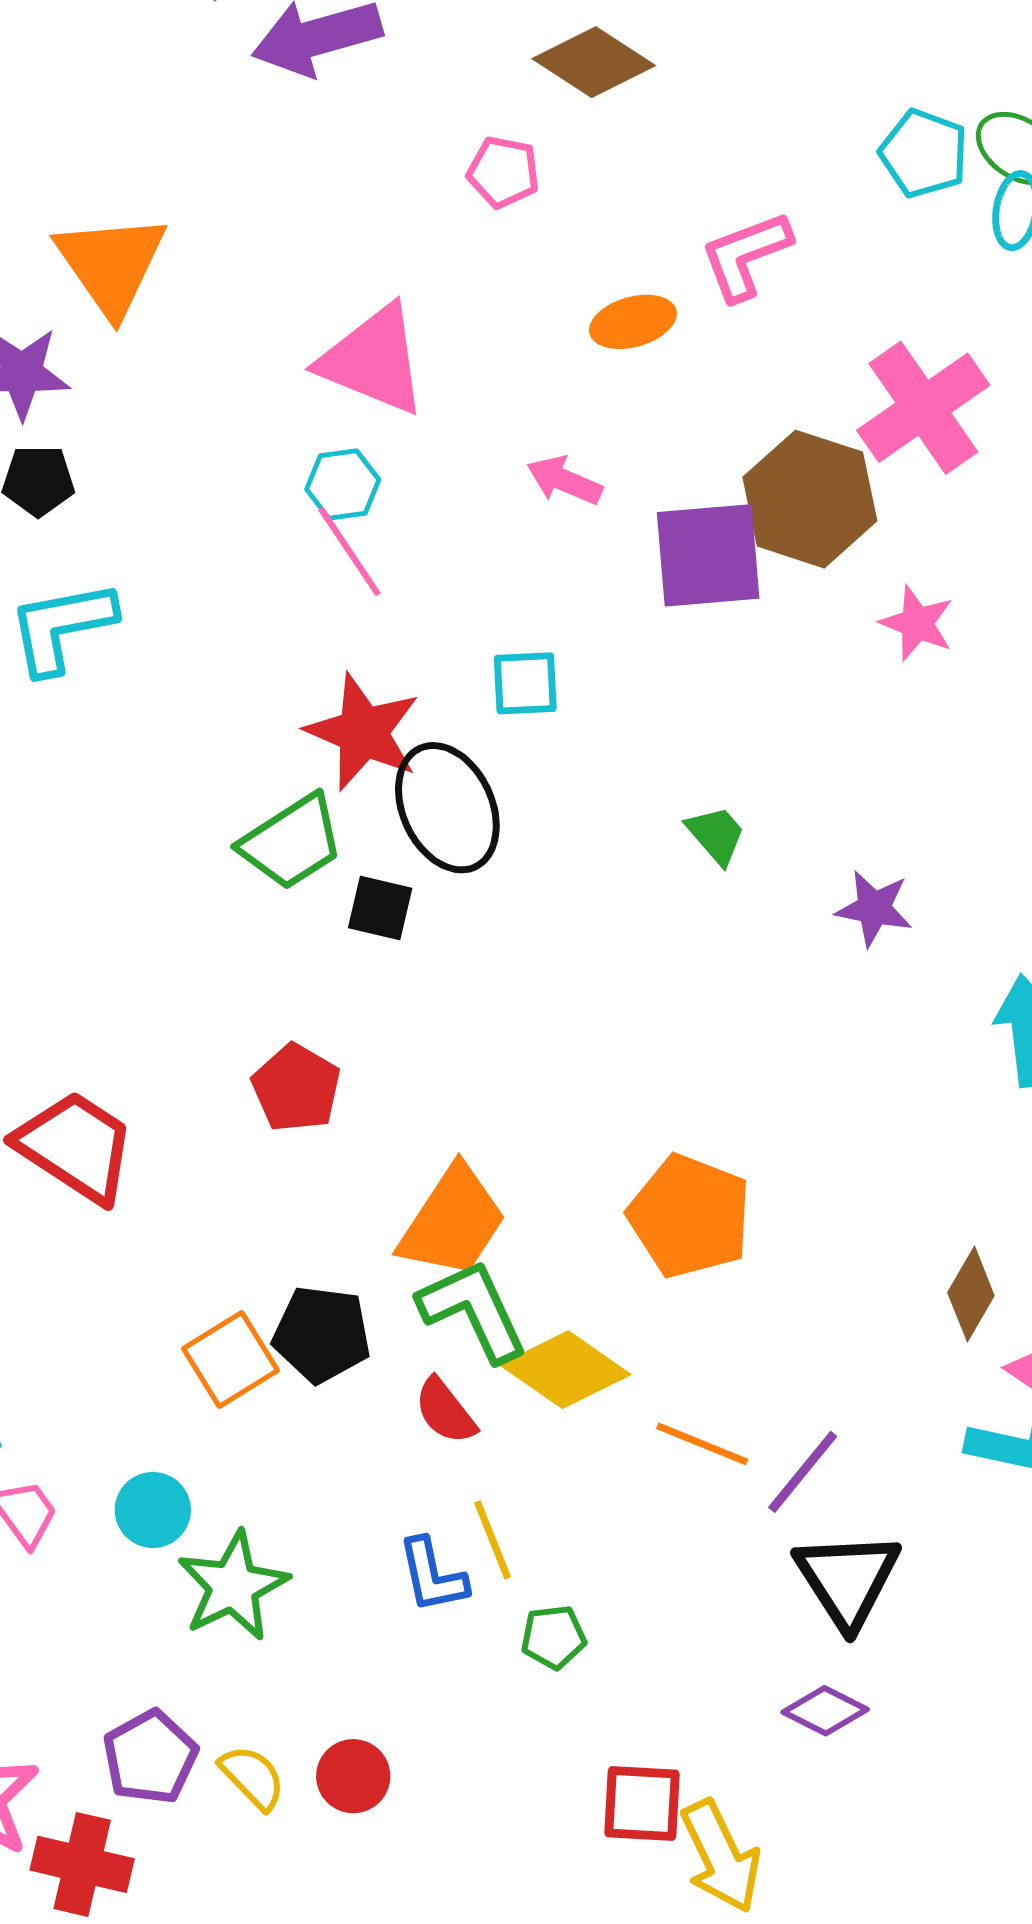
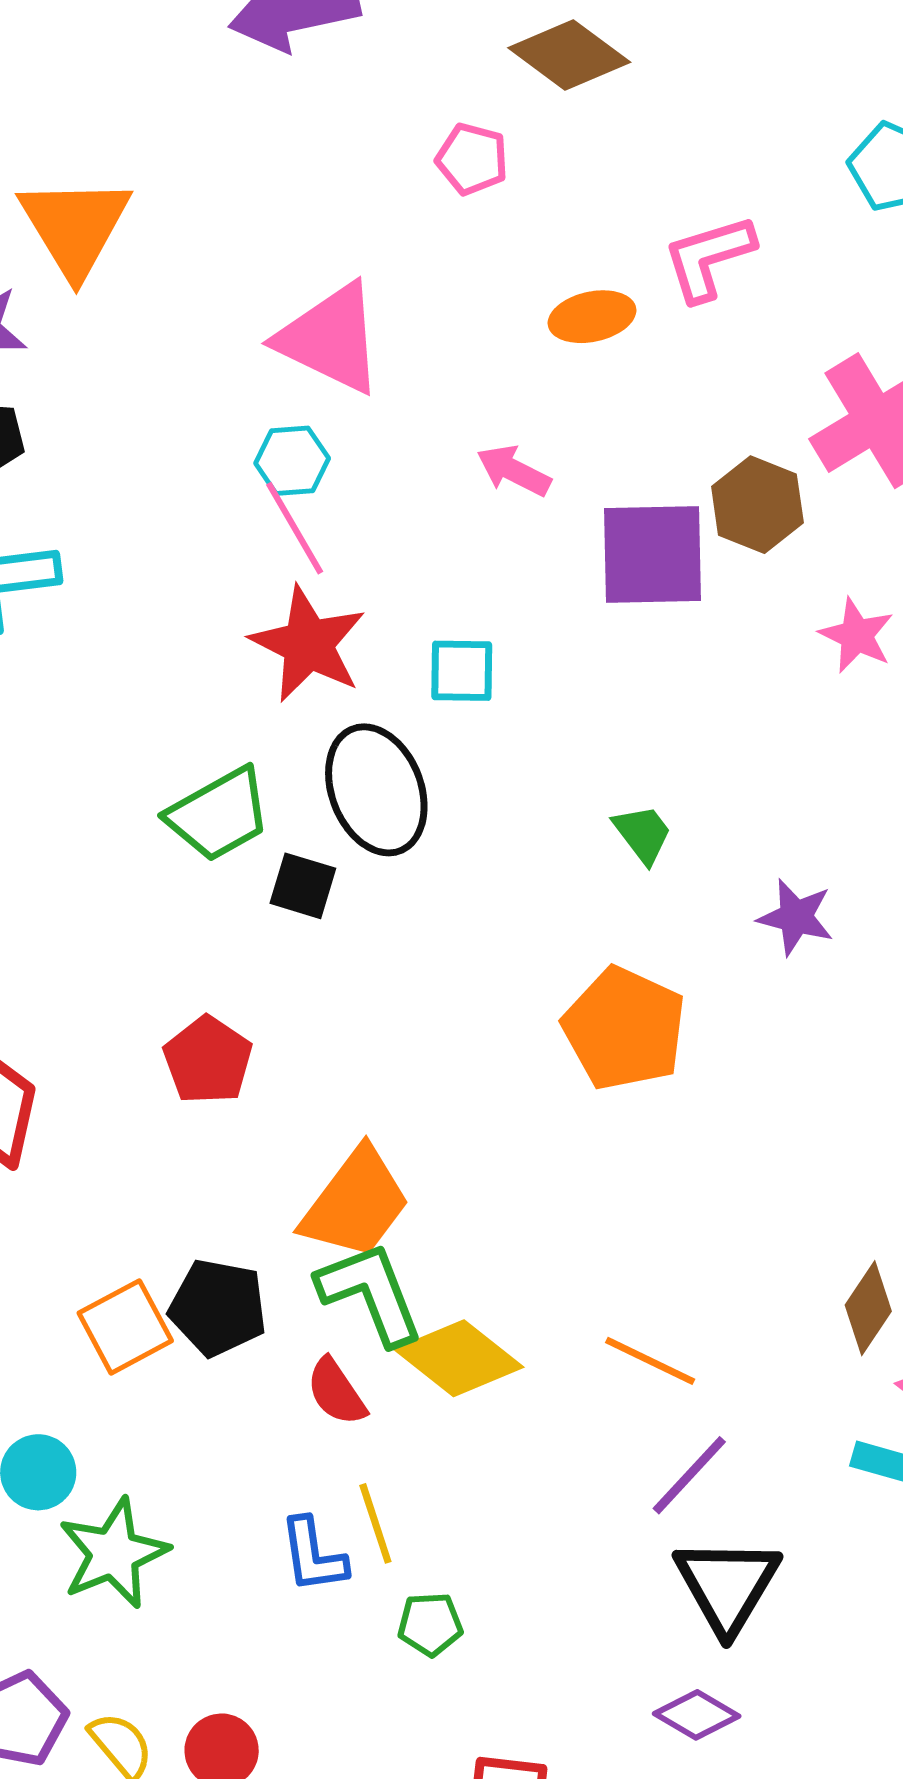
brown hexagon: (810, 499) -> (757, 505), size x0.7
red star: (363, 732) -> (308, 644), moved
orange pentagon: (690, 1216) -> (624, 1029), moved
orange line: (702, 1444) -> (650, 1361), moved

